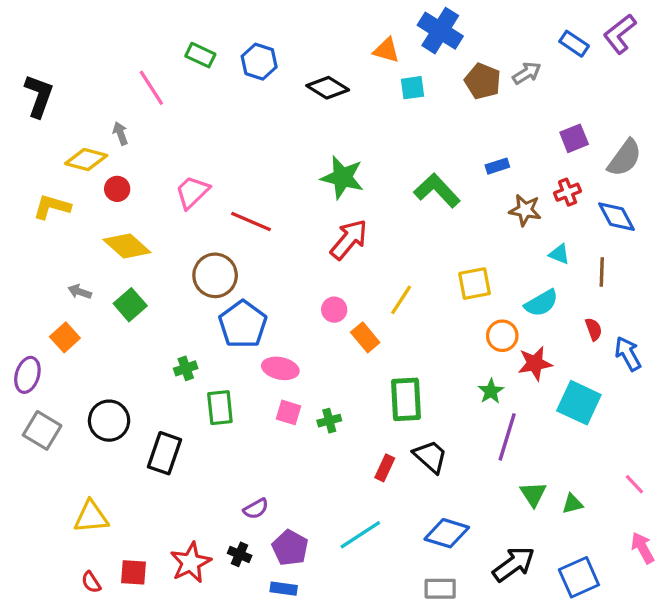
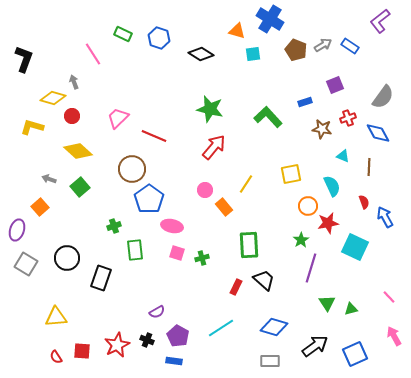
blue rectangle: (574, 44) -> (350, 46), moved
purple square: (574, 138) -> (335, 85), moved
cyan semicircle: (541, 303) -> (332, 186), turned -85

